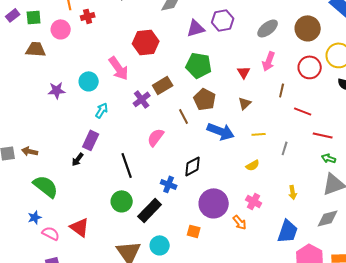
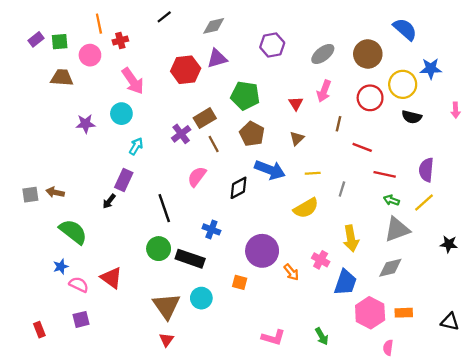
purple triangle: (196, 28) -> (217, 58), moved
pink arrow: (119, 68) -> (133, 81), moved
brown line: (184, 116) -> (214, 144), moved
yellow semicircle: (253, 165) -> (306, 208), size x1.6
black diamond: (193, 166) -> (238, 188), moved
yellow arrow: (293, 192) -> (351, 238), size x1.6
pink cross: (254, 201) -> (321, 260), moved
black rectangle: (150, 210) -> (190, 259), turned 65

